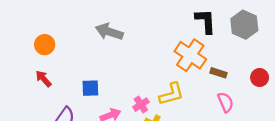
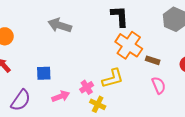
black L-shape: (206, 21) -> (120, 16), moved

